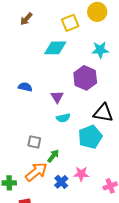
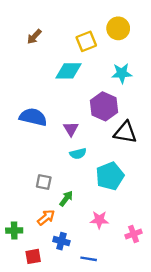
blue semicircle: (25, 87) -> (33, 117), size x1.6
black triangle: (103, 113) -> (125, 132), moved
orange arrow: (36, 172) -> (46, 217), size x0.7
blue cross: (61, 182) -> (61, 241), moved, turned -32

